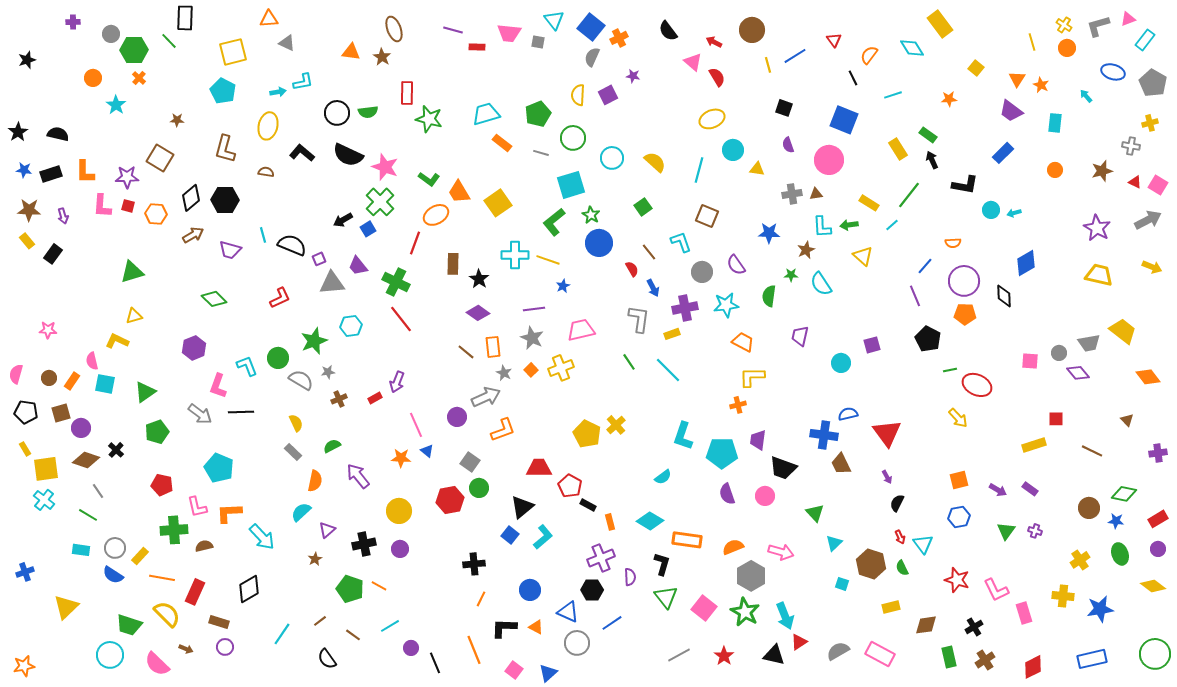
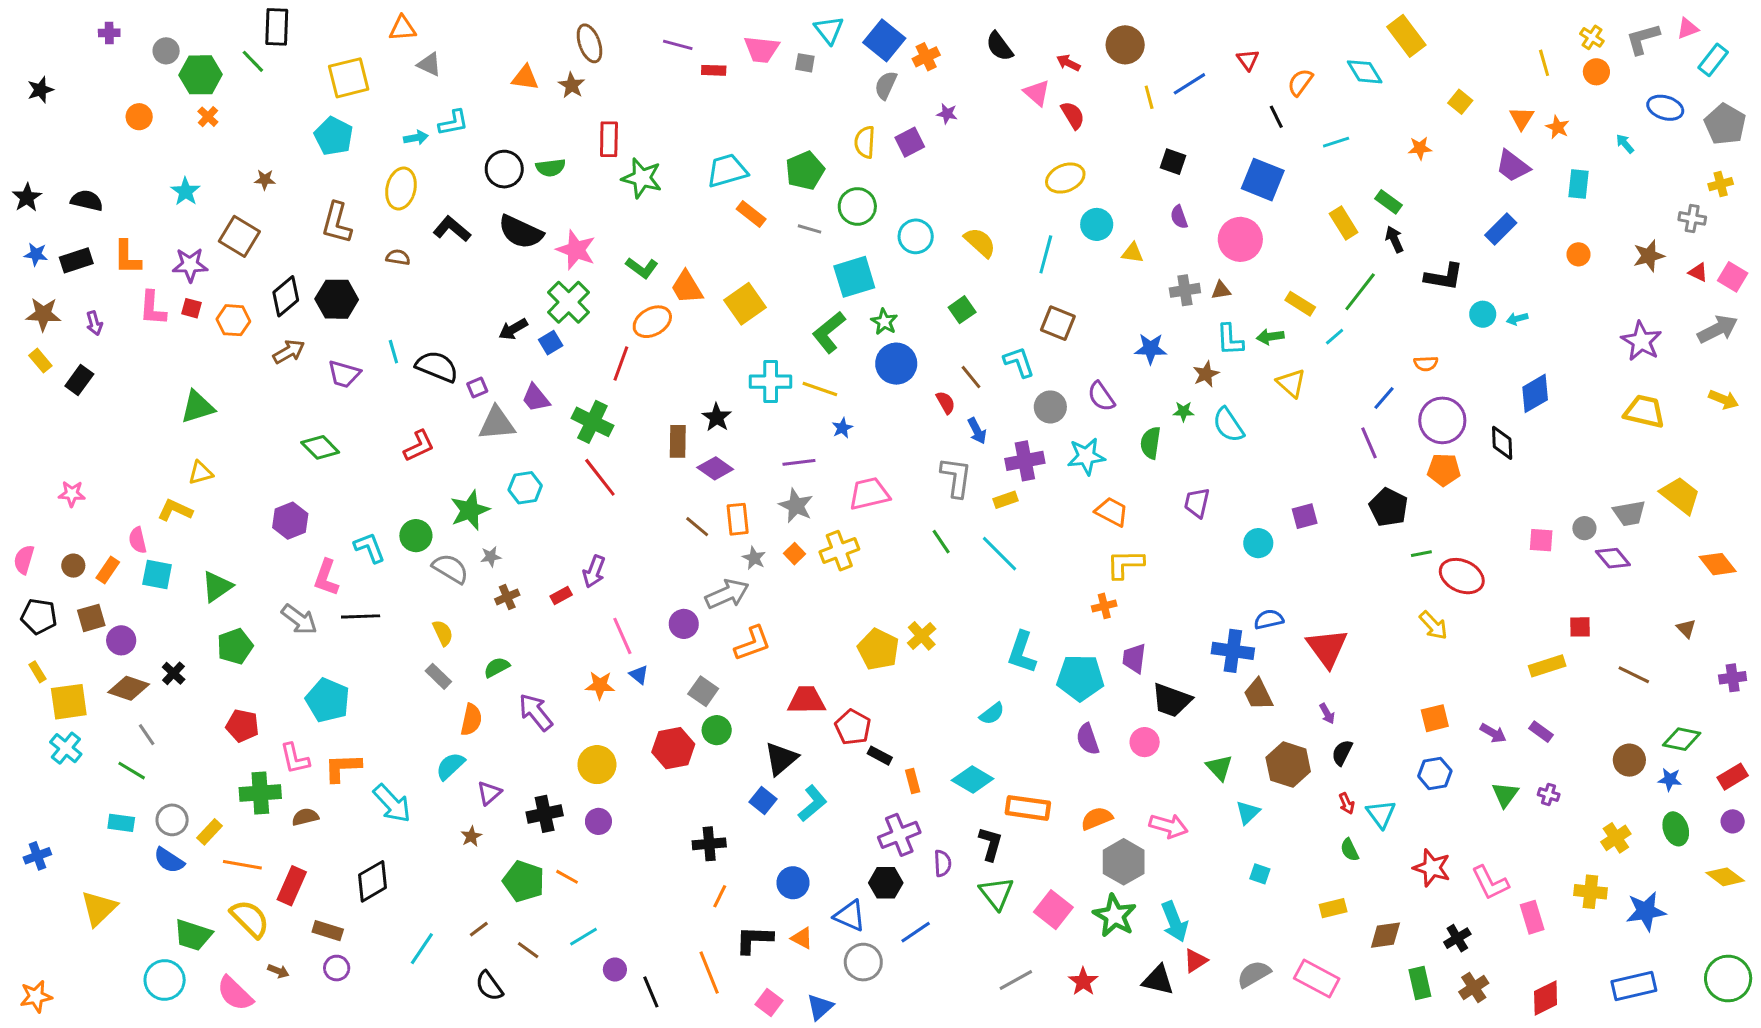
cyan star: (116, 105) -> (186, 192), moved
brown rectangle: (453, 264) -> (678, 441), moved
brown hexagon: (871, 564) -> (1288, 765), moved

